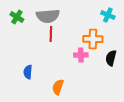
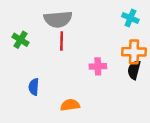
green cross: (17, 17) -> (21, 40), moved
orange cross: (93, 39) -> (134, 52), moved
orange semicircle: (58, 87) -> (70, 105), turned 63

